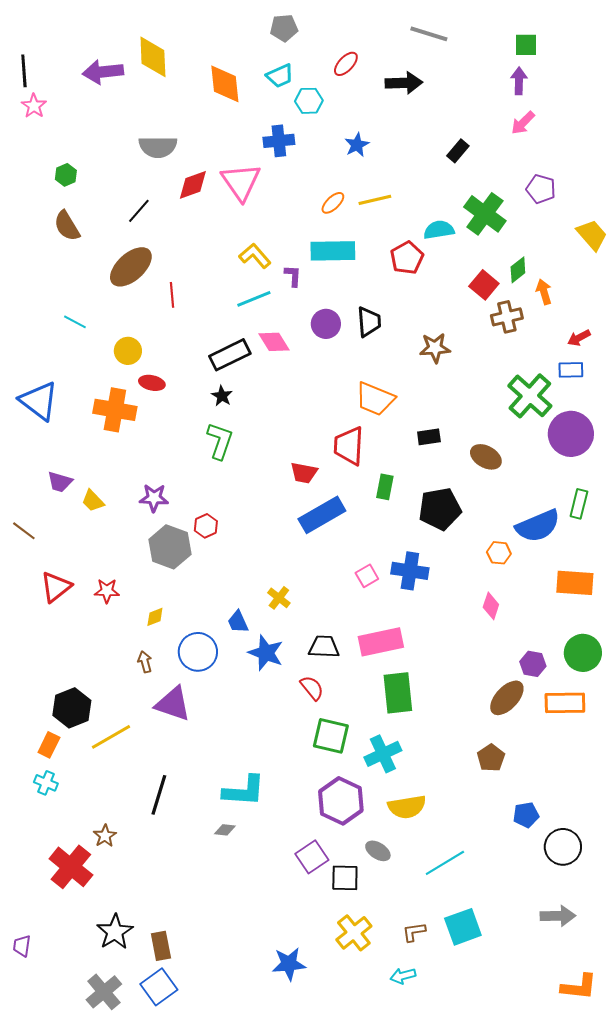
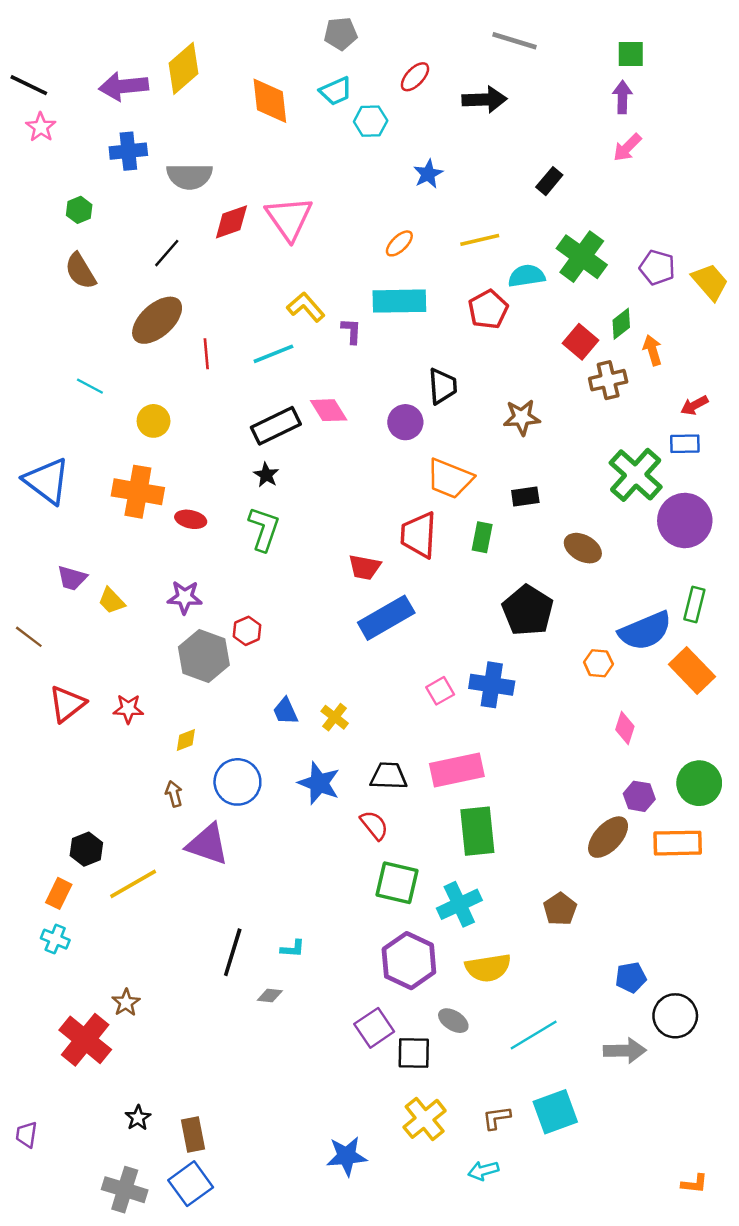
yellow diamond: (153, 57) -> (183, 68), turned 51
black line: (24, 71) -> (29, 85), turned -60
blue cross: (279, 141) -> (128, 151), moved
purple pentagon: (541, 189) -> (657, 267), moved
yellow line: (375, 200) -> (480, 240), moved
cyan line: (254, 299) -> (273, 354), moved
purple circle: (326, 324) -> (405, 422), moved
red ellipse: (152, 383) -> (191, 519), moved
black rectangle: (429, 437) -> (525, 497), moved
green rectangle: (385, 487) -> (482, 537), moved
black pentagon: (440, 509) -> (528, 610), turned -30
orange rectangle: (575, 583) -> (692, 670), moved, turned 42
pink diamond: (491, 606) -> (625, 728), moved
blue trapezoid: (238, 622) -> (285, 711), moved
black hexagon: (72, 708) -> (86, 849), size x0.7
brown pentagon: (491, 758) -> (560, 909), moved
cyan L-shape: (244, 791) -> (293, 949), size x0.5
black line: (159, 795) -> (233, 952), moved
gray arrow: (558, 916) -> (625, 1051), moved
black star: (115, 932) -> (138, 1118), size x0.6
orange L-shape: (579, 987) -> (694, 1184), size x0.6
gray cross: (104, 992) -> (125, 1190), turned -33

